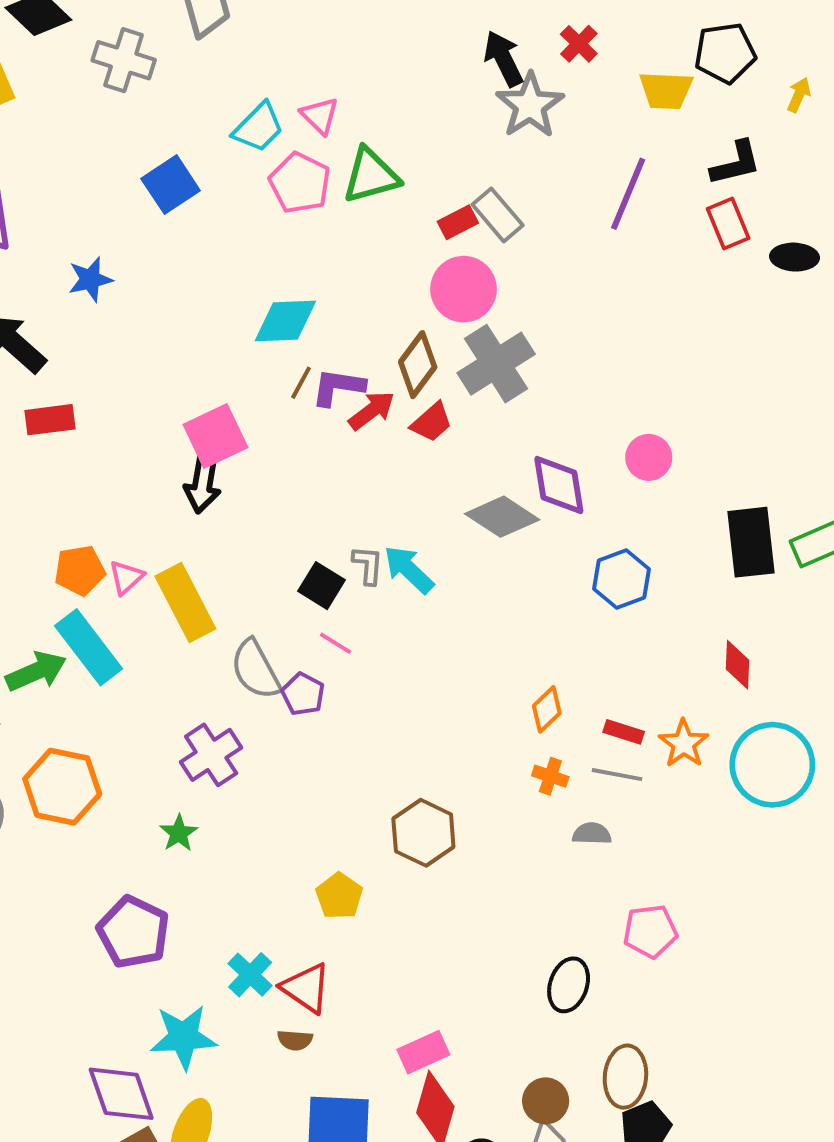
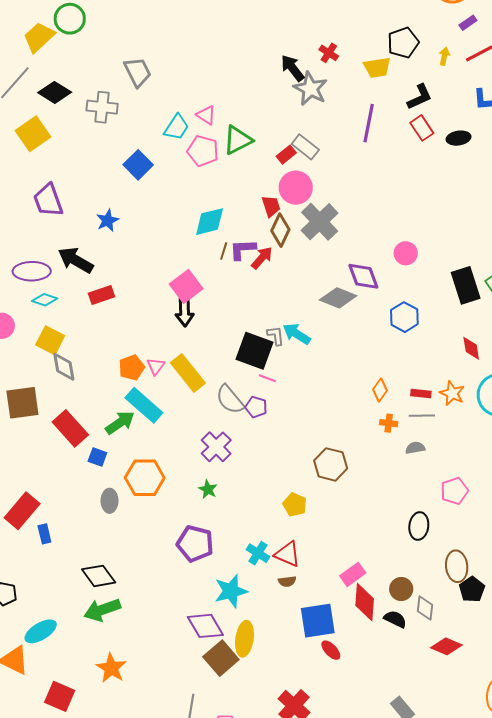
red trapezoid: (432, 422) -> (271, 206), moved, turned -55
black square: (322, 586) -> (255, 351), size x1.6
brown circle: (546, 1101) -> (401, 589), moved

